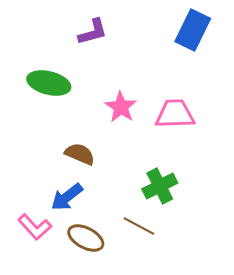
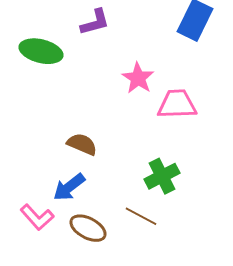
green ellipse: (49, 83) -> (41, 51), moved
pink star: (121, 107) -> (138, 78), moved

